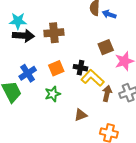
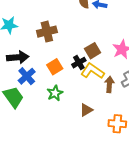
black arrow: (23, 36) -> (18, 57), moved
brown square: (106, 47) -> (93, 51), moved
black cross: (80, 68) -> (79, 63), turned -32

